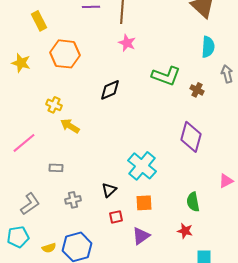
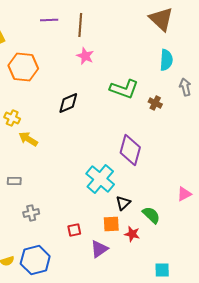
purple diamond: (191, 137) -> (130, 150), moved
black triangle: (109, 190) -> (123, 203), moved
green semicircle: (193, 202) -> (151, 215), turned 144
orange square: (144, 203) -> (111, 224), moved
red star: (185, 231) -> (132, 234), moved

